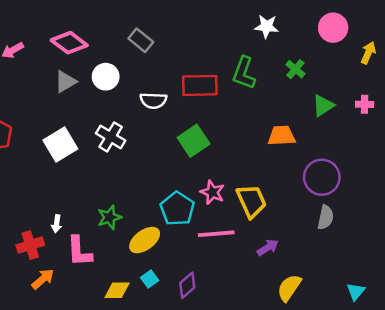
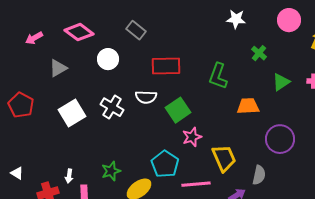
green L-shape: (244, 73) -> (218, 76), moved
gray triangle: (65, 82) -> (58, 68), moved
red rectangle: (200, 85) -> (166, 66), moved
white semicircle: (153, 101) -> (146, 97), moved
pink star: (212, 192) -> (192, 137), moved, turned 30
gray semicircle: (326, 217) -> (259, 175), moved

